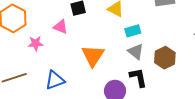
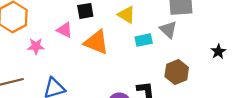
gray triangle: (136, 52) -> (168, 30), moved
orange triangle: (93, 56) -> (96, 42), moved, turned -45

